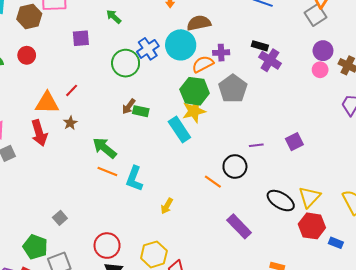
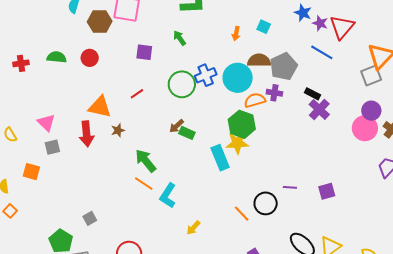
pink circle: (320, 70) -> (365, 128), size x1.6
gray pentagon: (233, 89) -> (284, 66), moved
red line: (72, 90) -> (137, 94), moved

